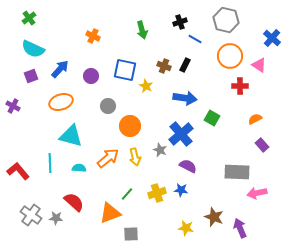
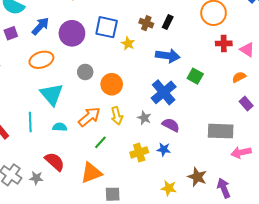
pink triangle: (259, 65) -> (247, 50), moved
purple circle: (91, 76) -> (72, 33), size x1.6
gray circle: (108, 106) -> (85, 72), moved
cyan triangle: (71, 136) -> (52, 94), turned 35
gray star: (160, 150) -> (144, 118), moved
green line: (127, 194) -> (100, 142), moved

